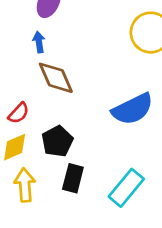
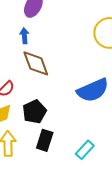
cyan rectangle: (126, 188) -> (85, 150), size x0.7

